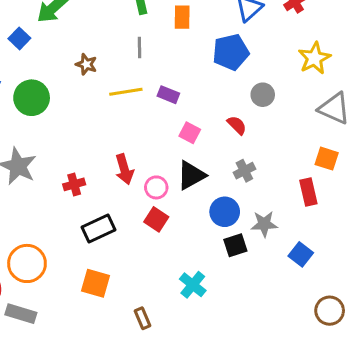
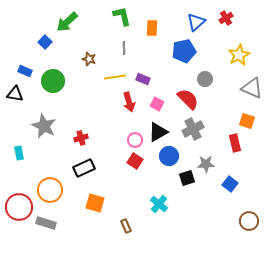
red semicircle: (237, 125) -> (188, 99), size x1.6
red arrow: (124, 169) -> (129, 102), moved
gray cross: (244, 171) -> (193, 129), size x1.5
blue circle: (225, 212) -> (169, 156), moved
black rectangle: (98, 229) -> (84, 168), moved

